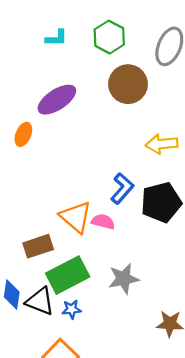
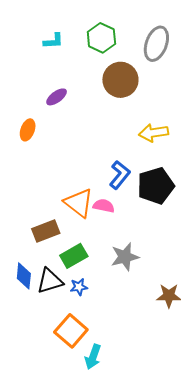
purple ellipse: (57, 100) -> (57, 97), size x0.6
green rectangle: (68, 275) -> (74, 256), size x0.7
black triangle: (40, 301) -> (50, 281), turned -36

